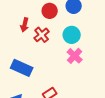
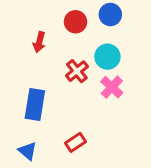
red cross: (42, 35) -> (77, 71), moved
blue rectangle: (22, 68) -> (35, 105), turned 75

